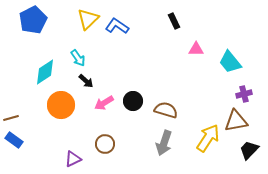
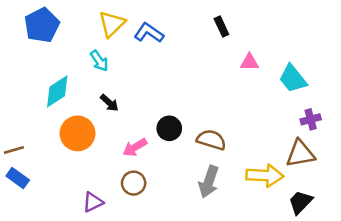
cyan arrow: (78, 58) -> (99, 61), moved
pink arrow: (104, 103) -> (135, 147), moved
yellow arrow: (208, 138) -> (265, 175), turned 60
black trapezoid: (249, 150) -> (300, 202), moved

